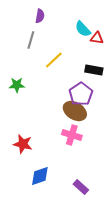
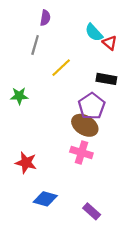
red triangle: (97, 38) -> (110, 43), turned 32
blue diamond: (40, 176) -> (45, 199), turned 35

